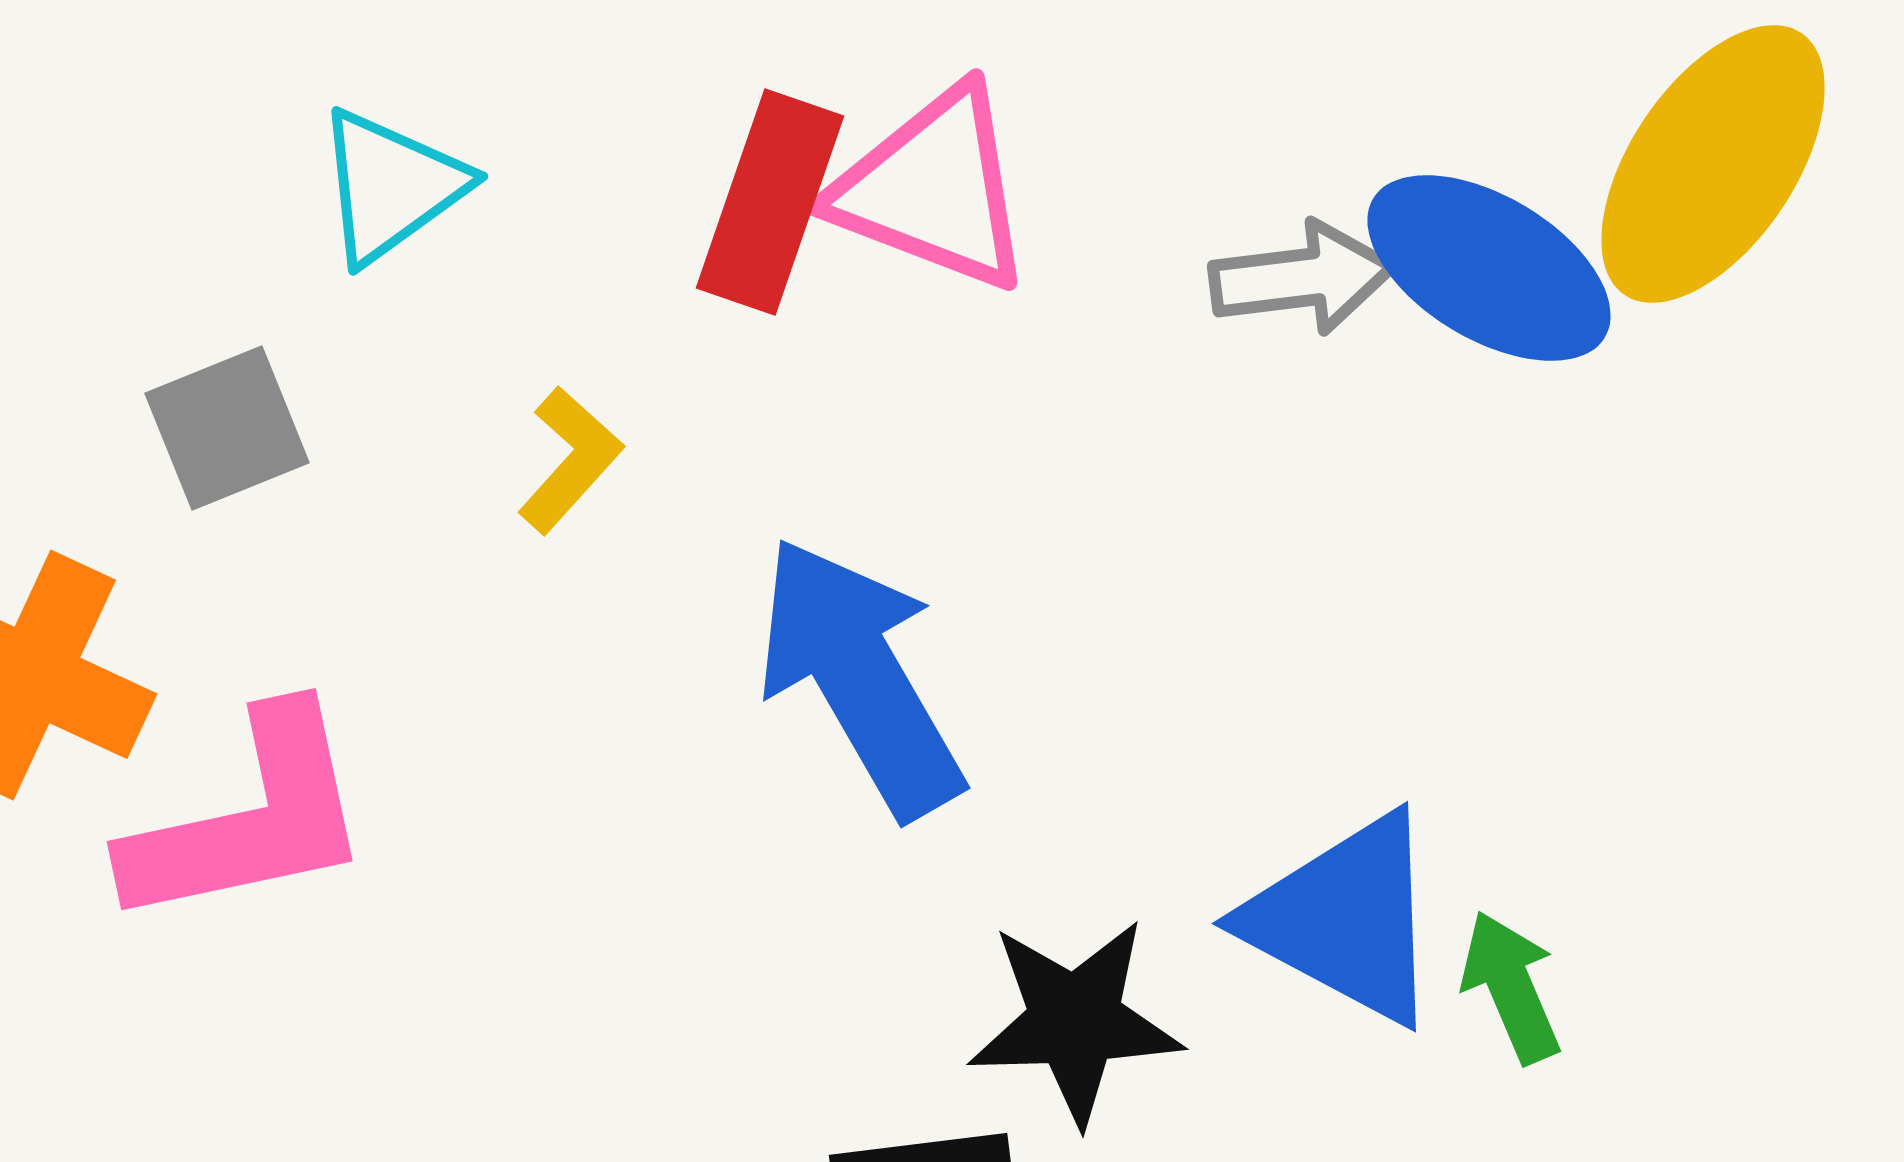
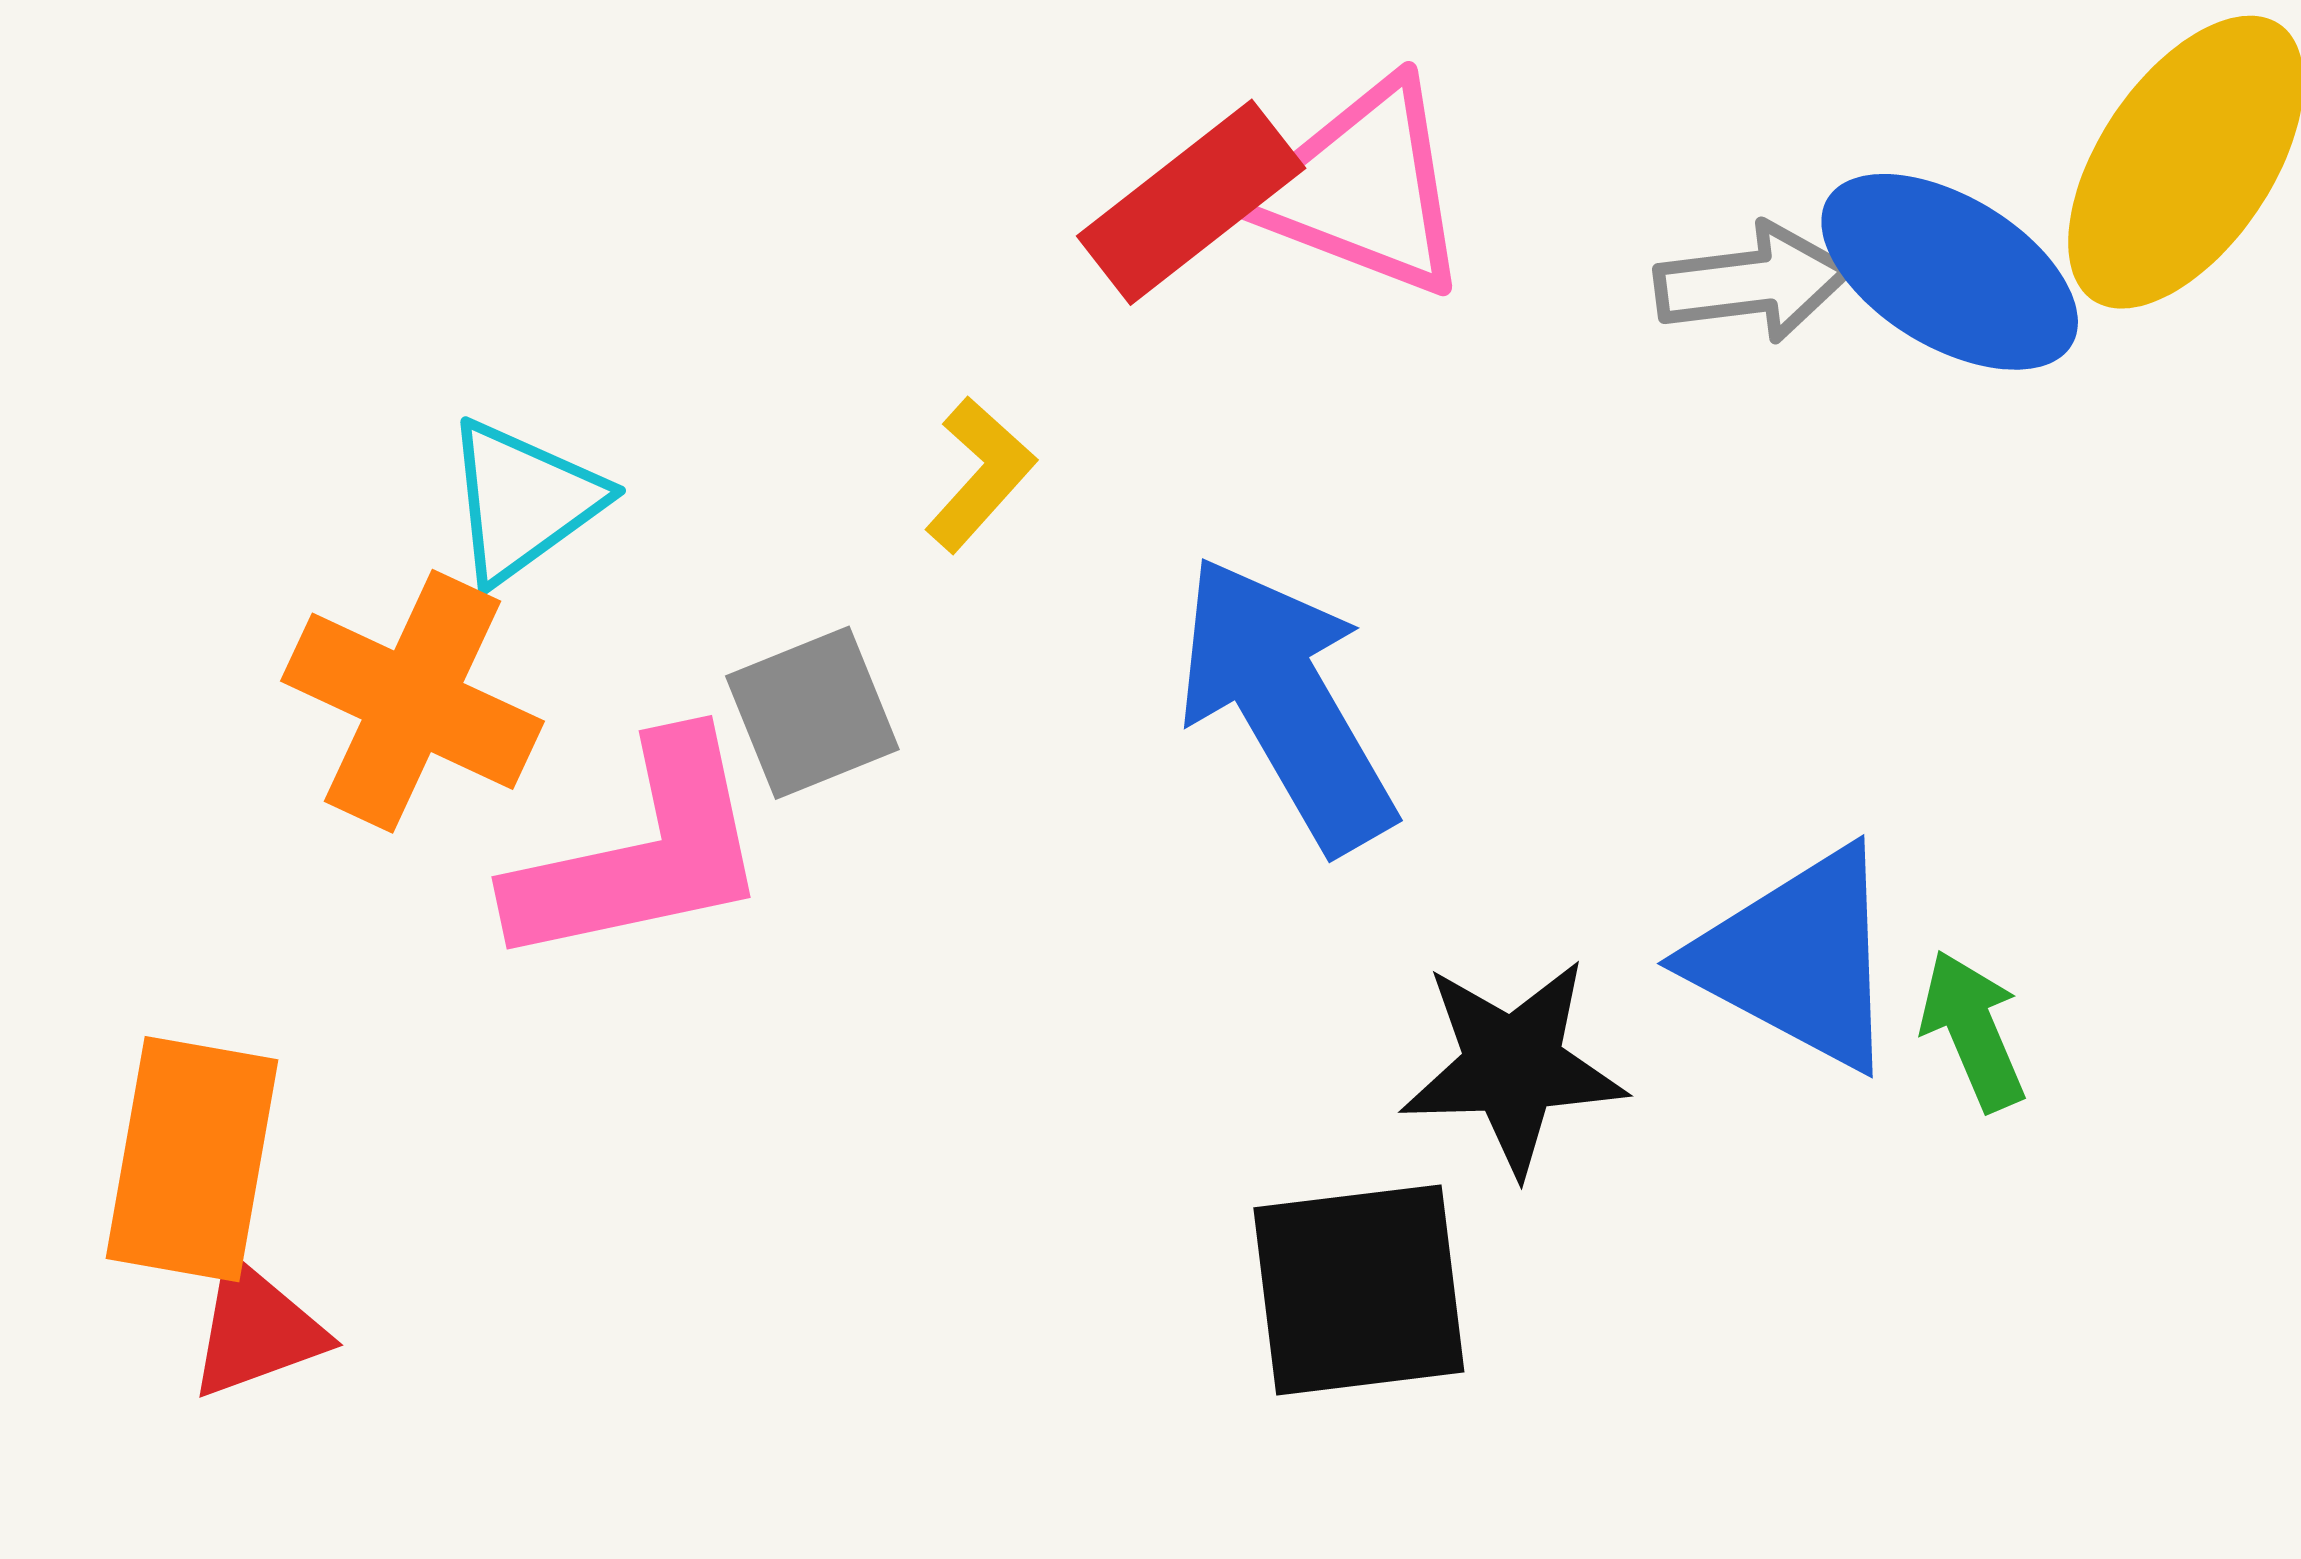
cyan triangle: (391, 186) -> (523, 501), moved
red rectangle: (770, 202) -> (1191, 202), turned 33
gray square: (227, 428) -> (812, 713), moved

